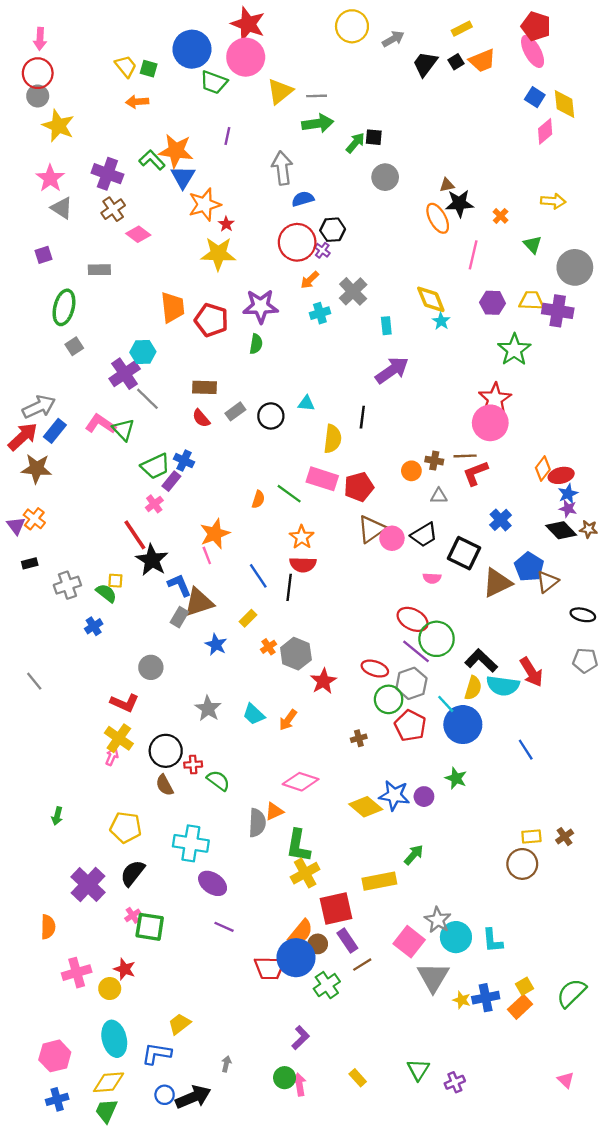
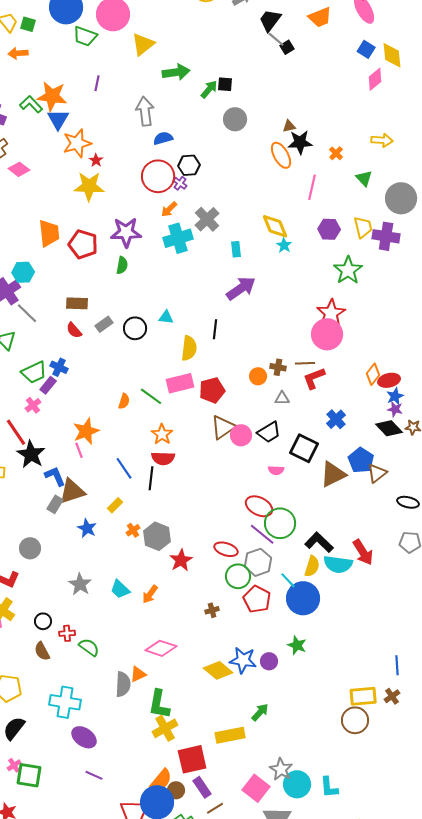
black square: (456, 62) -> (287, 47), moved
gray line: (317, 96) -> (276, 39), moved, turned 42
yellow trapezoid: (531, 301) -> (363, 227), turned 75
cyan cross: (320, 313) -> (178, 238), size x1.6
pink rectangle: (322, 479) -> (180, 383), turned -32
blue line: (526, 750) -> (397, 665), moved, turned 30
black circle: (166, 751) -> (43, 621), size x0.6
yellow rectangle: (531, 837) -> (363, 696), size x1.5

